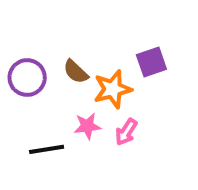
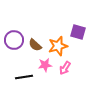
purple square: (151, 62) -> (78, 32), turned 35
brown semicircle: (76, 72) -> (35, 45), moved

